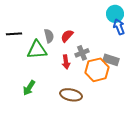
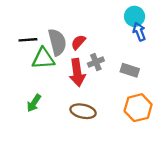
black line: (14, 34) -> (28, 40), moved
gray semicircle: (49, 36) -> (57, 42), size x1.6
red arrow: (66, 62) -> (77, 73), size x1.6
orange hexagon: (97, 70) -> (138, 108), moved

